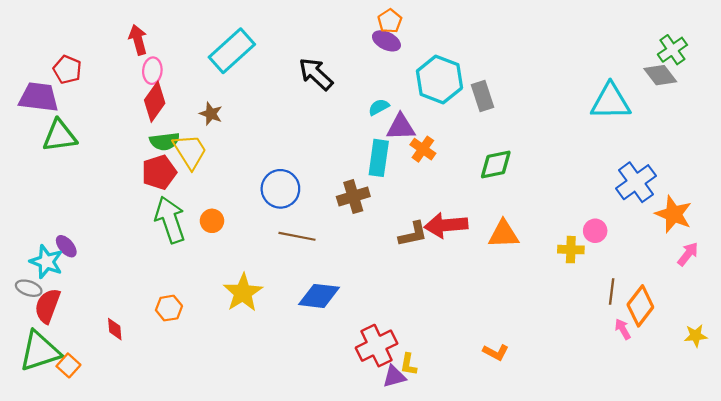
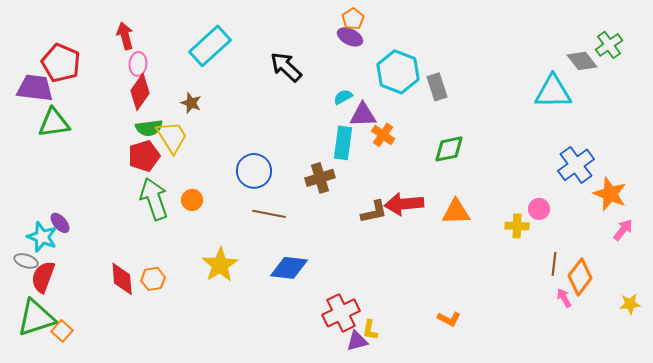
red pentagon: (67, 70) -> (61, 63), size x1.5
gray diamond: (660, 75) -> (582, 61), moved
red diamond: (115, 329) -> (122, 279), moved, size x1.6

